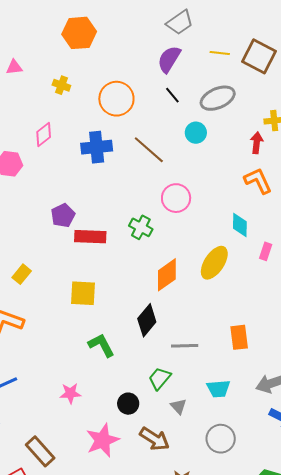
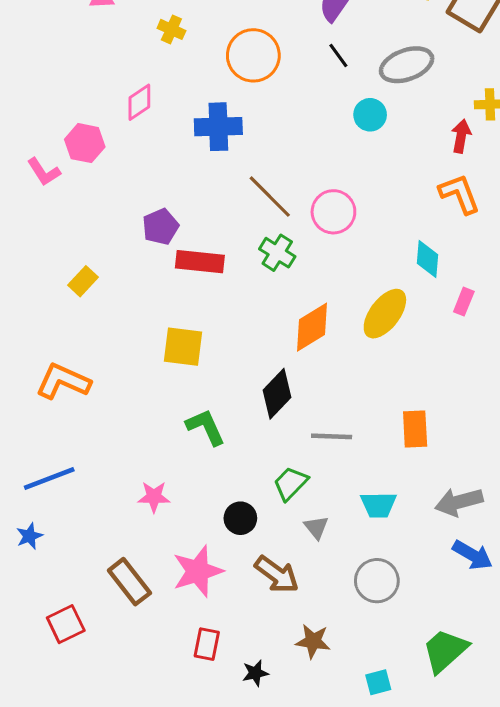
brown line: (149, 150) -> (270, 197), moved
yellow rectangle: (22, 274) -> (83, 281), moved
brown rectangle: (40, 451) -> (129, 582), moved

